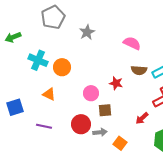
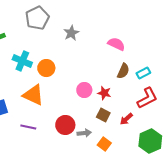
brown semicircle: (139, 70) -> (123, 71), turned -70
red star: (116, 83) -> (104, 93), moved
pink circle: (91, 93) -> (84, 90), moved
orange triangle: (49, 94) -> (33, 95), size x1.6
brown square: (105, 110) -> (103, 115), moved, turned 32

